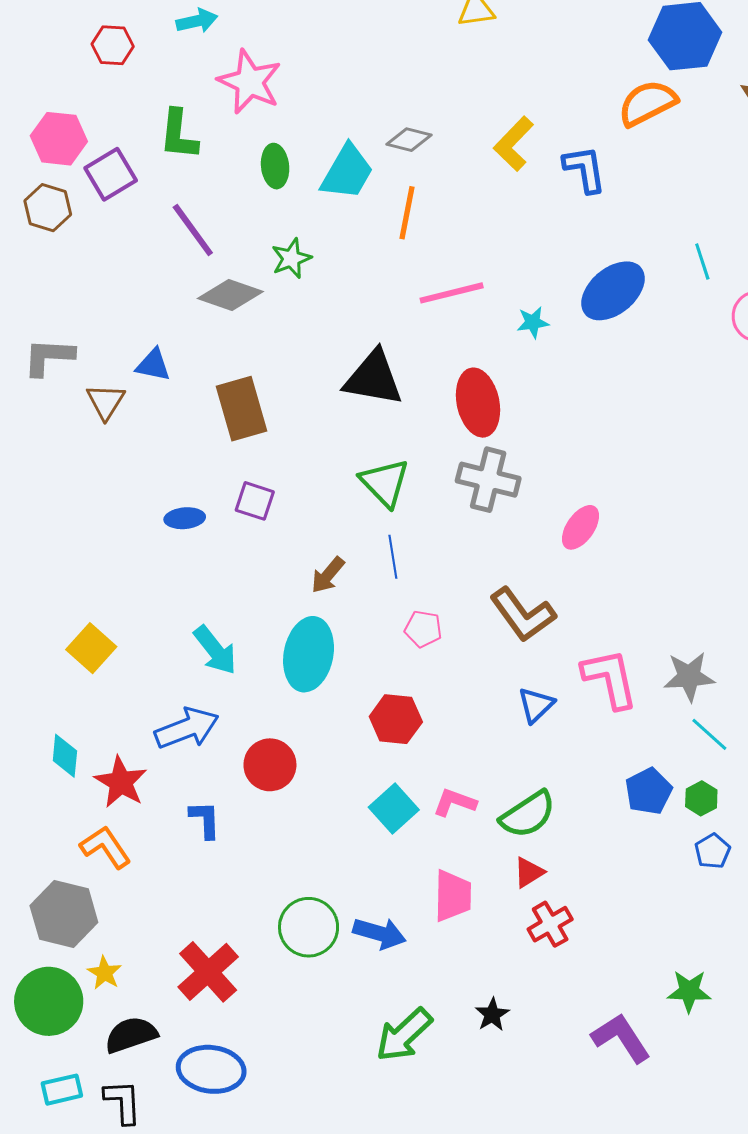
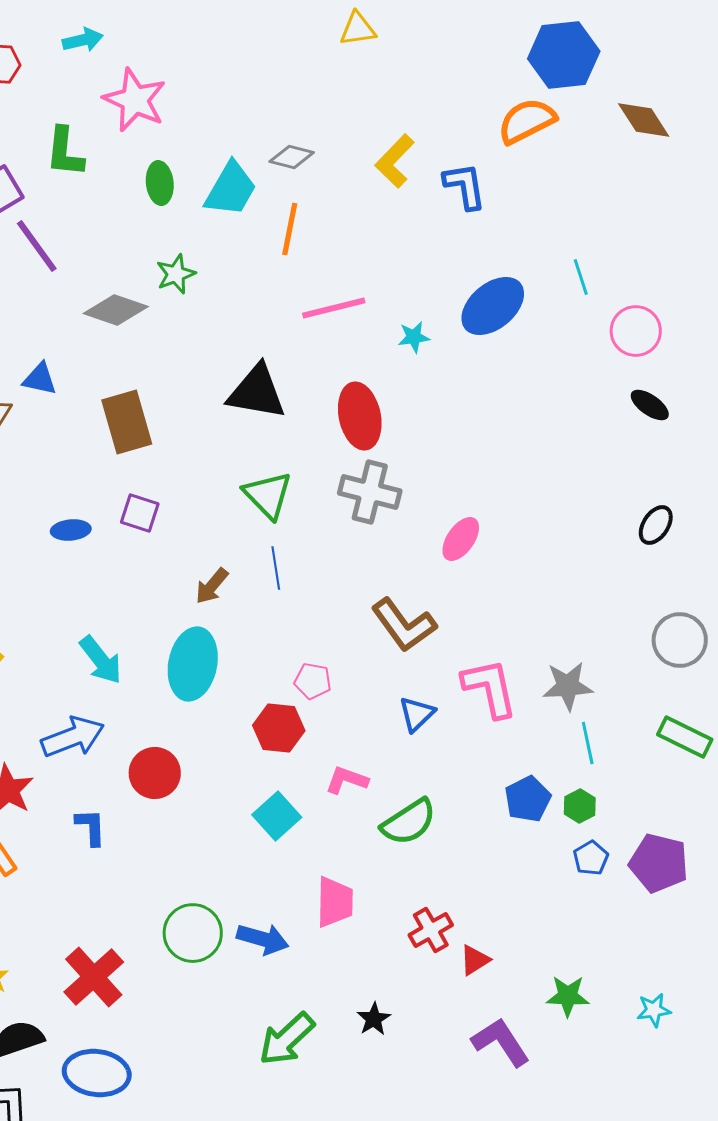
purple line: (193, 230) -> (37, 246), moved
pink pentagon: (423, 629) -> (313, 681), moved
cyan line: (709, 734) -> (588, 743), turned 36
pink L-shape: (455, 802) -> (347, 780), moved
red triangle: (529, 872) -> (475, 960), moved

